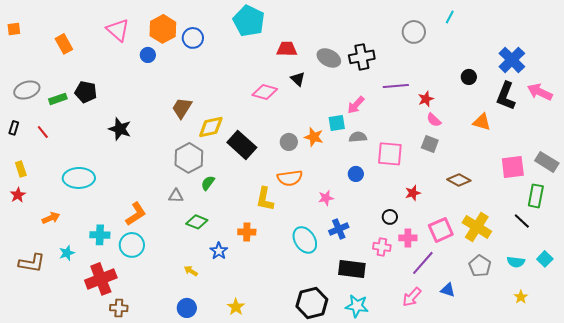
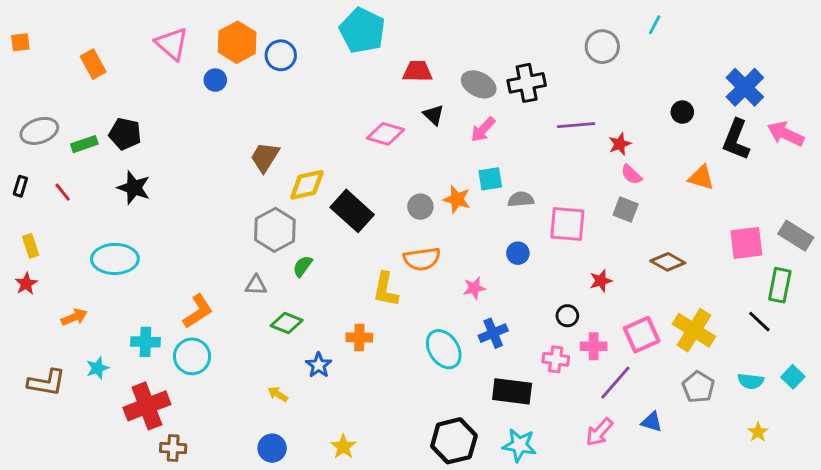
pink arrow: (356, 105) -> (483, 129), moved
black star: (120, 129) -> (134, 188), moved

